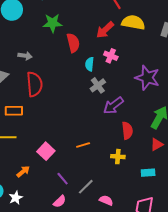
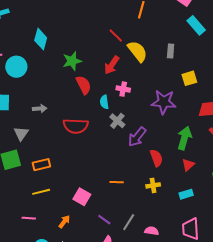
yellow semicircle: (133, 22) -> (137, 51), turned 55
green star: (53, 23) -> (72, 61), moved
red semicircle: (34, 84) -> (76, 126), moved, turned 110
orange line: (83, 145) -> (117, 182), turned 32

